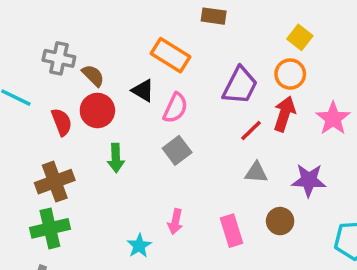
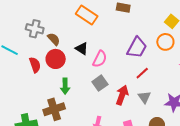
orange rectangle: (171, 55) -> (87, 15), moved
red arrow: (284, 114) -> (122, 95), moved
gray triangle: (256, 172) -> (144, 97), turned 48
brown cross: (55, 182) -> (54, 109), moved

